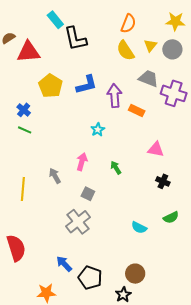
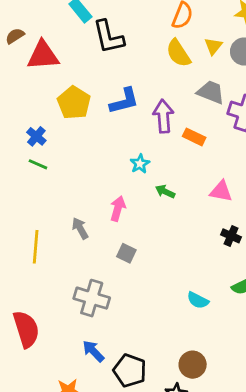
green arrow: (116, 168) -> (165, 192), moved, turned -32
gray cross: (78, 222) -> (92, 298), moved, turned -35

